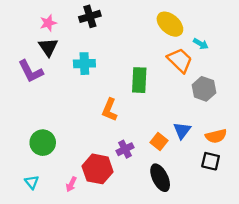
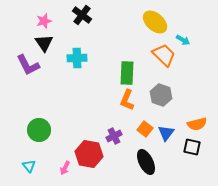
black cross: (90, 16) -> (82, 15), turned -36
gray hexagon: (204, 89) -> (161, 95), moved
orange L-shape: (110, 110) -> (127, 100), moved
blue triangle: (182, 131) -> (166, 133), moved

